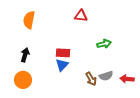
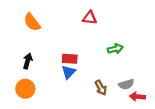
orange semicircle: (29, 20) -> (32, 22), turned -48
gray semicircle: (106, 76) -> (126, 84), moved
red arrow: (127, 79) -> (137, 97), moved

